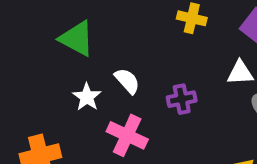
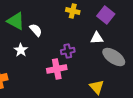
white semicircle: (127, 81) -> (36, 30), moved
pink cross: (127, 135) -> (57, 69), moved, turned -36

